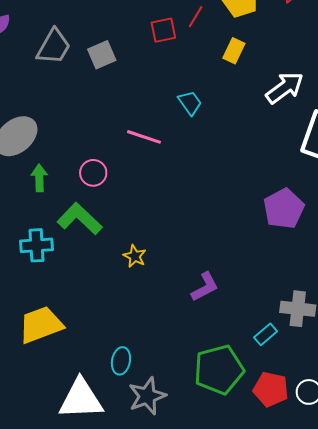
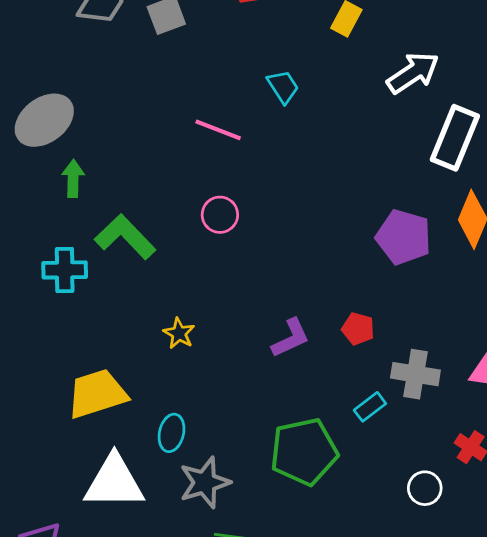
pink circle: (93, 173) -> (220, 215), moved
purple pentagon: (284, 209) -> (404, 237), turned -30
yellow star: (135, 256) -> (179, 333), moved
yellow trapezoid: (41, 325) -> (97, 394), moved
red pentagon: (271, 389) -> (358, 329), moved, size x0.7

